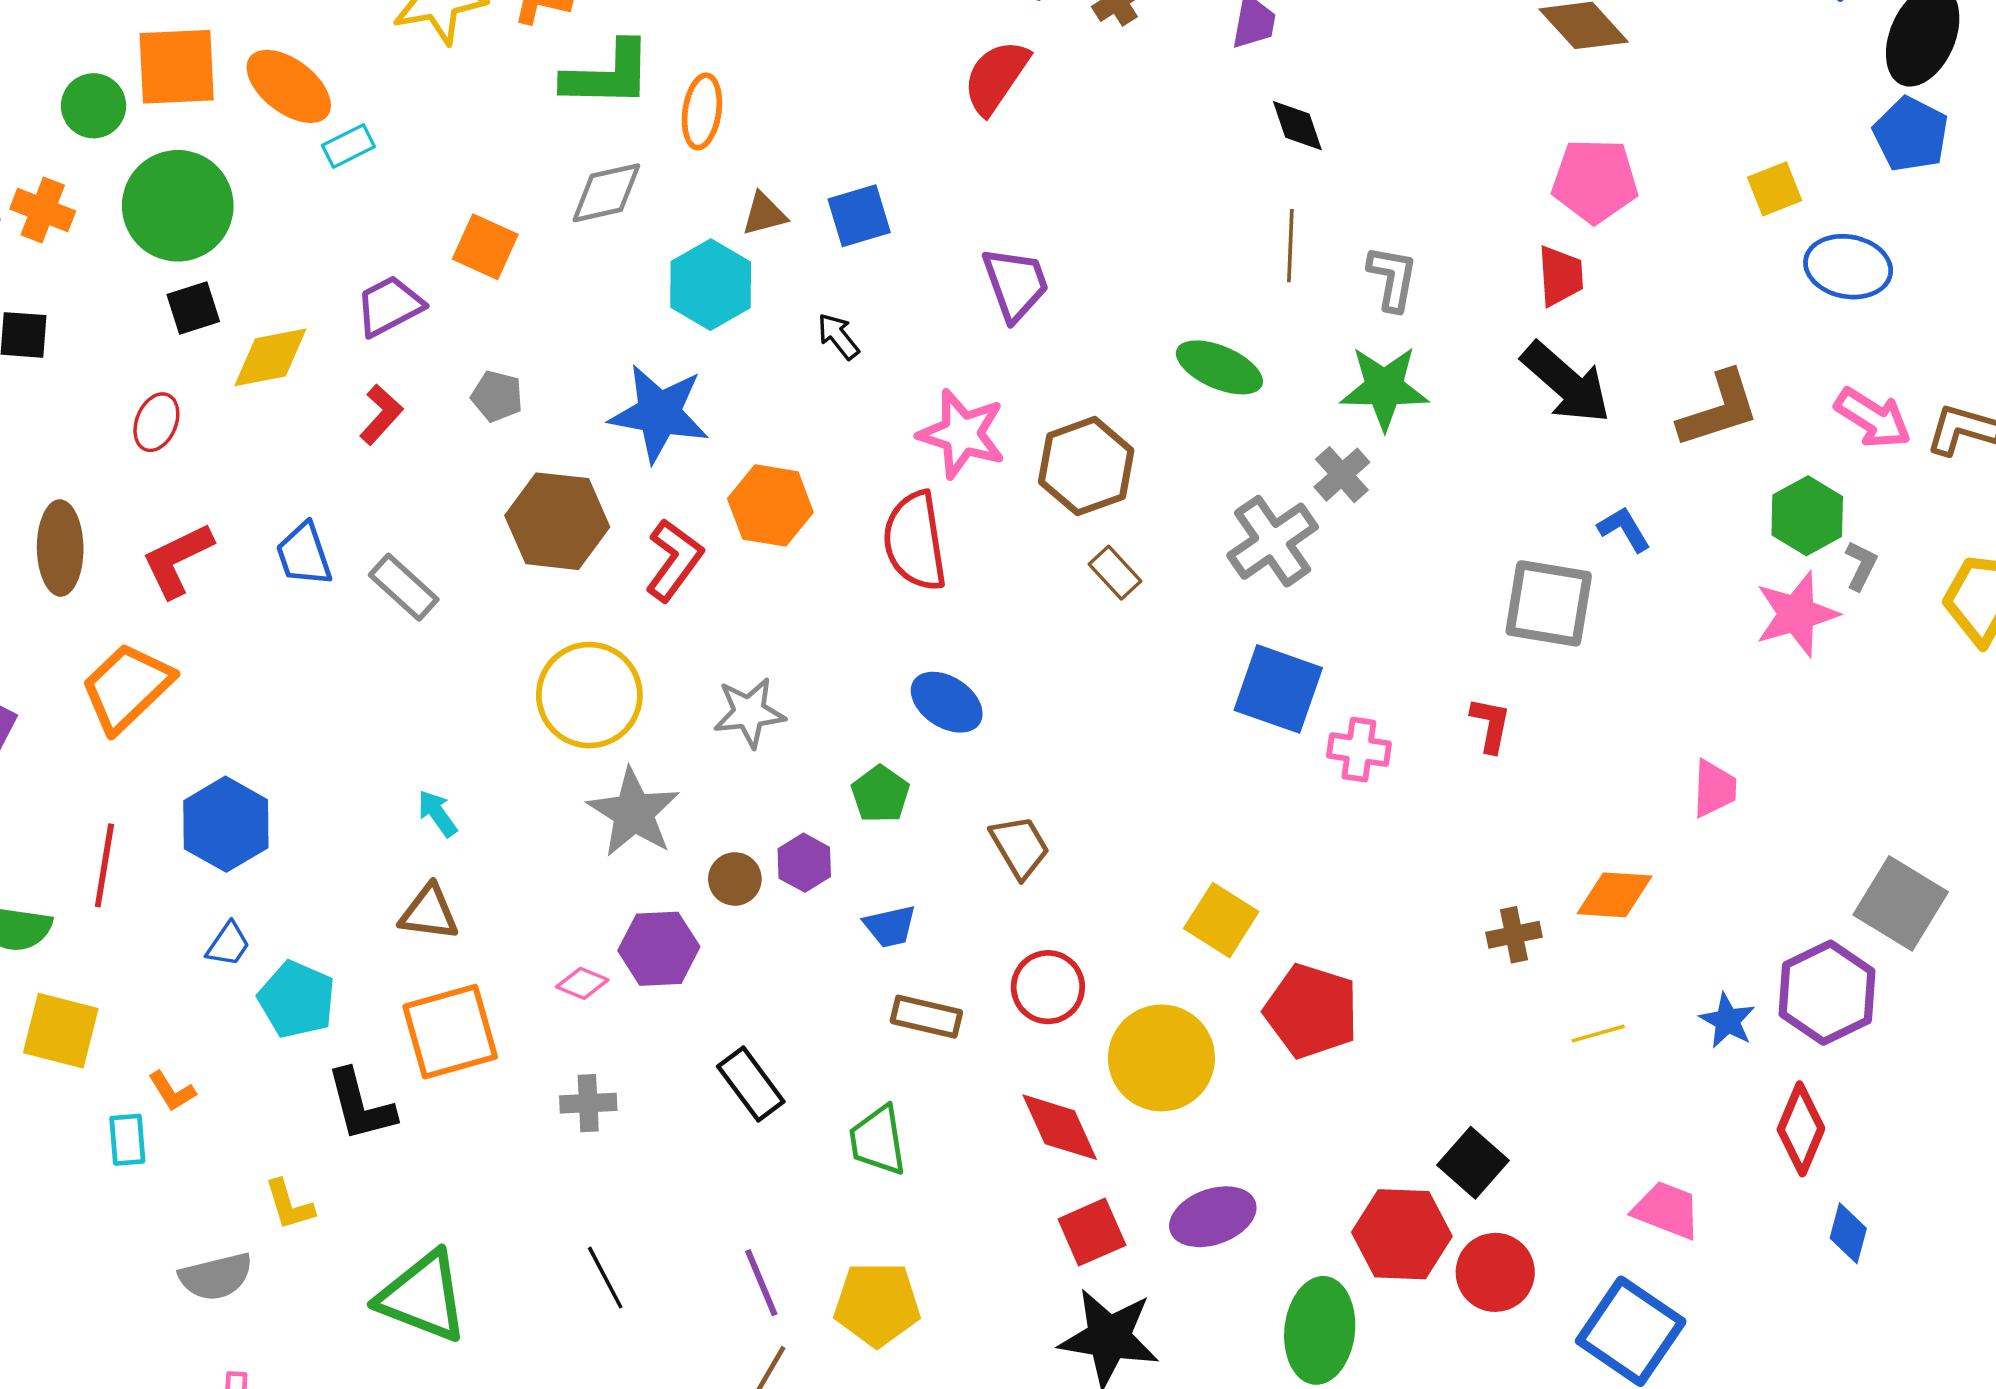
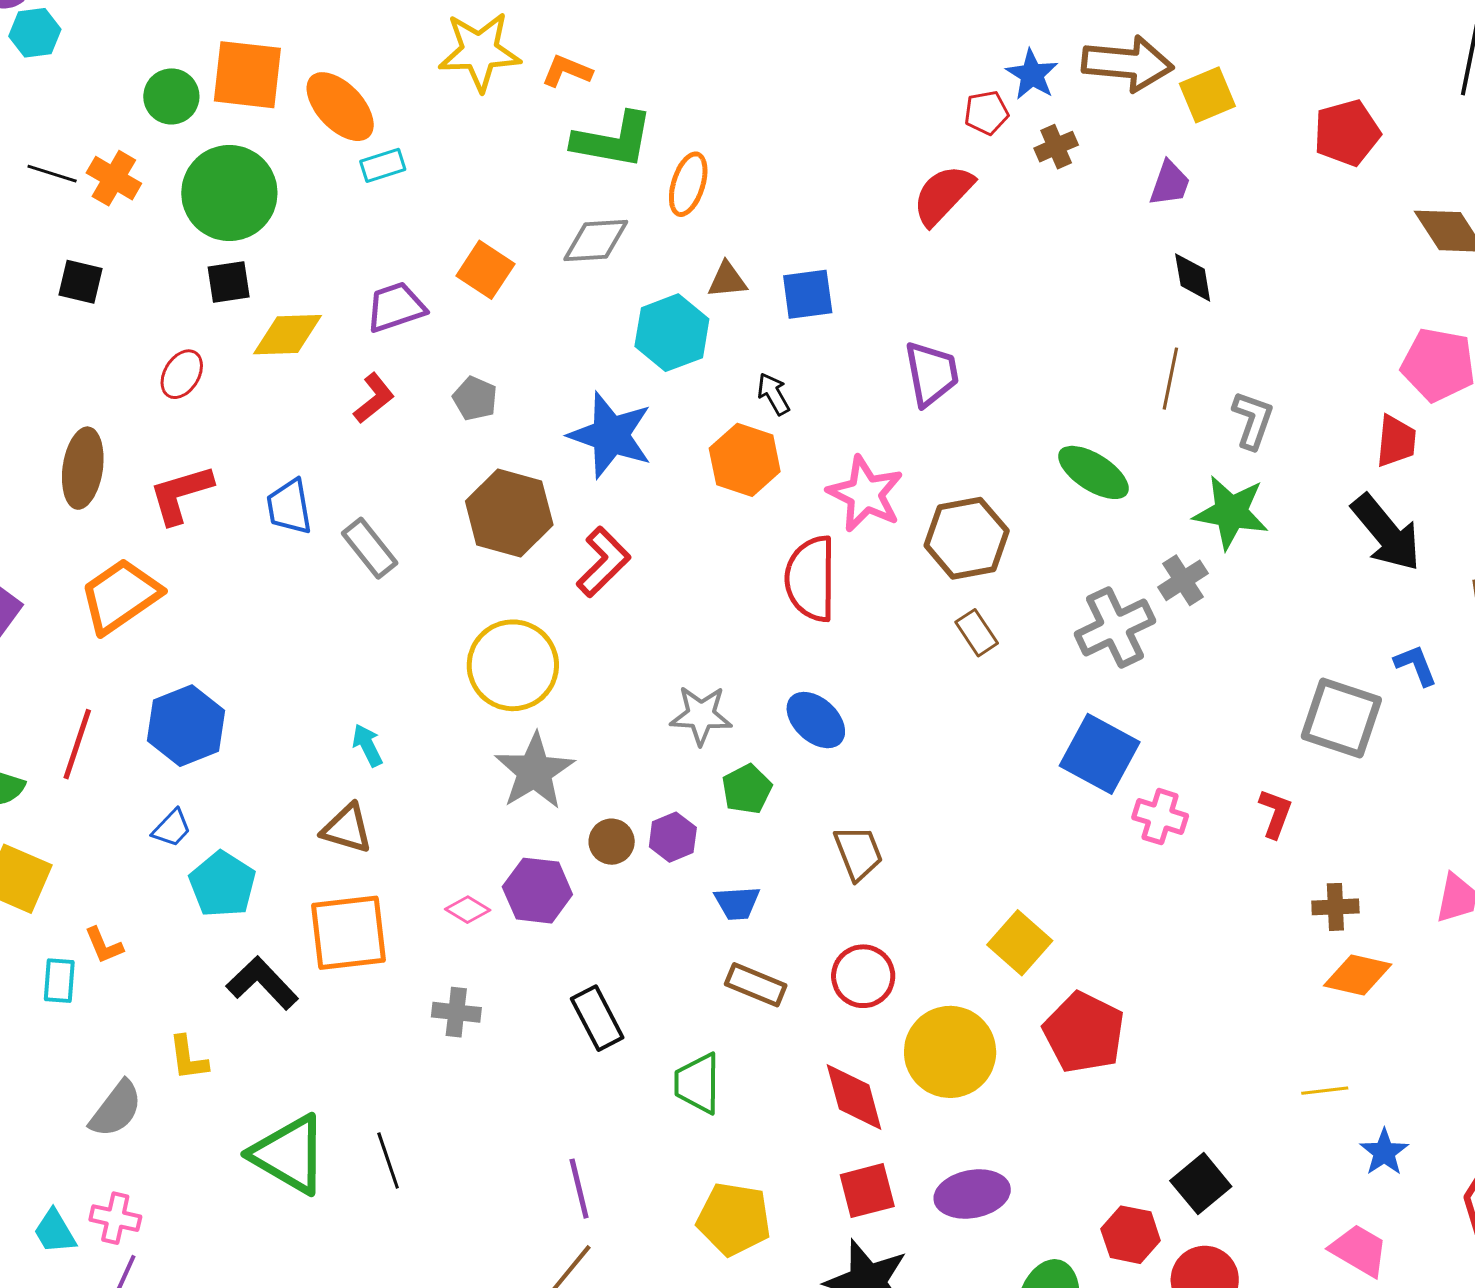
orange hexagon: (770, 505) -> (745, 460), moved
gray star: (749, 713) -> (701, 715), moved
brown cross: (1514, 935) -> (1335, 907), moved
blue star: (1727, 1021) -> (1384, 1152), moved
black L-shape: (361, 1105) -> (262, 983), turned 142
red hexagon: (1402, 1234) -> (1131, 1235), size x0.7
gray semicircle: (216, 1277) -> (116, 1109), turned -48
black line: (605, 1278) -> (388, 1160), moved
yellow pentagon: (877, 1304) -> (734, 1219), moved

